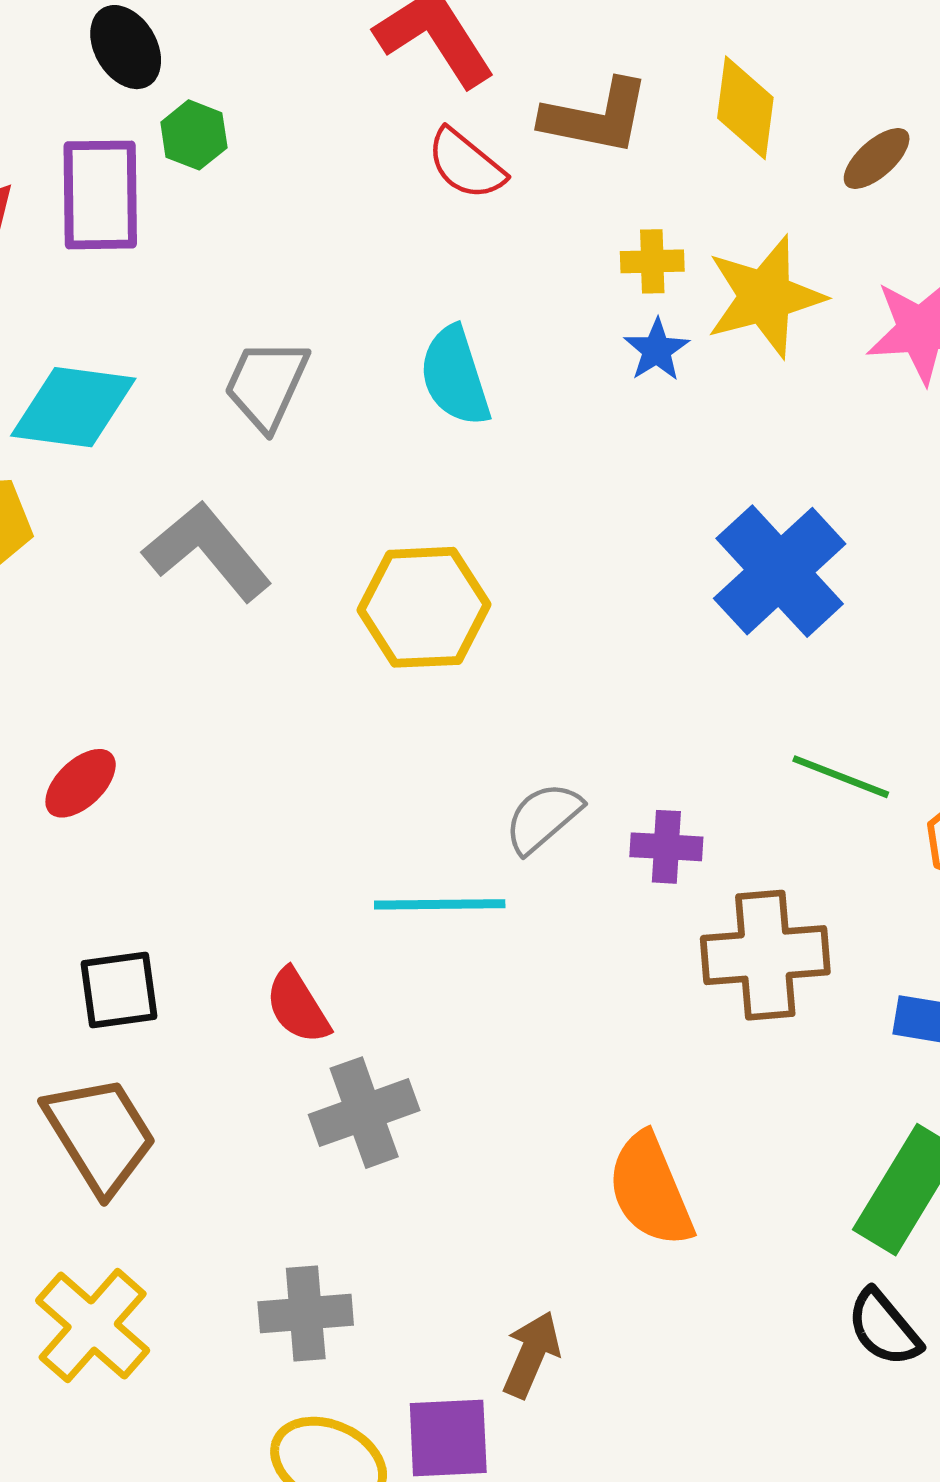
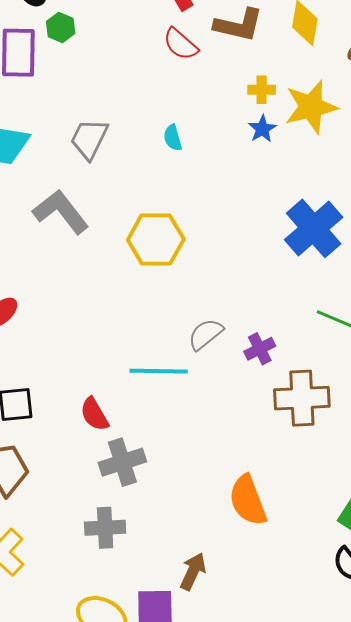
cyan semicircle: (455, 376) -> (173, 138), size x0.6
purple cross: (666, 847) -> (260, 349), turned -32
gray cross: (306, 1314) -> (105, 528), moved

